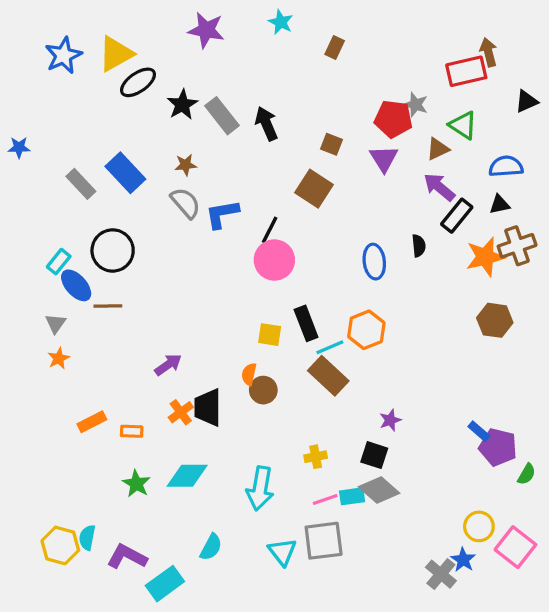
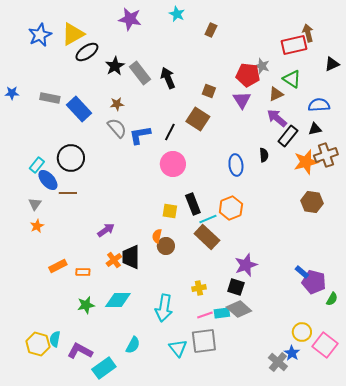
gray rectangle: (81, 184) -> (50, 98), moved, turned -36
black line: (270, 230) -> (170, 132), moved
purple star: (390, 420) -> (246, 265), size x1.6
green star: (136, 484) -> (86, 305), turned 30

